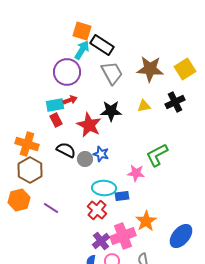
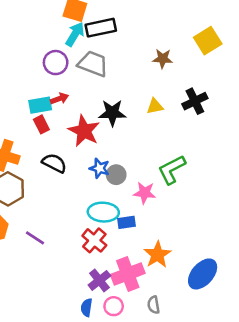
black rectangle: (102, 45) -> (101, 28), turned -45
brown star: (150, 69) -> (163, 59), size x0.6
yellow square: (185, 69) -> (208, 41), moved
purple circle: (67, 72) -> (56, 63), size x0.7
gray trapezoid: (112, 73) -> (93, 64), moved, turned -40
gray circle: (85, 159) -> (116, 175), moved

